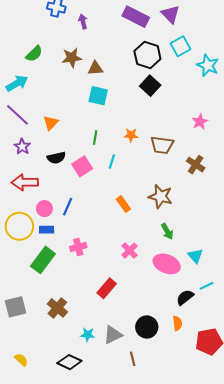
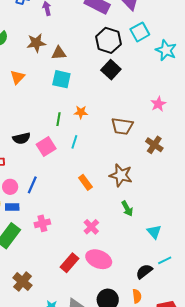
orange triangle: (51, 123) -> (17, 77), moved
orange star: (131, 135) -> (81, 112), moved
pink ellipse: (167, 264) -> (99, 259), moved

